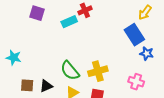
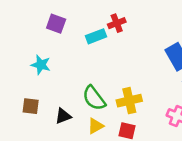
cyan star: (14, 58) -> (41, 65), moved
brown square: (27, 85) -> (31, 106), moved

